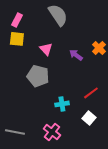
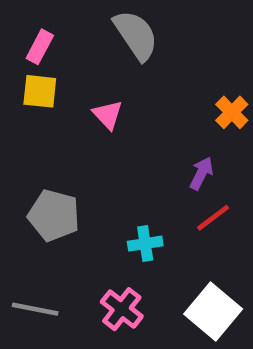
purple arrow: (76, 55) -> (201, 173), moved, turned 80
gray pentagon: (38, 76) -> (54, 215), moved
white square: (89, 118) -> (213, 311), moved, size x1.6

